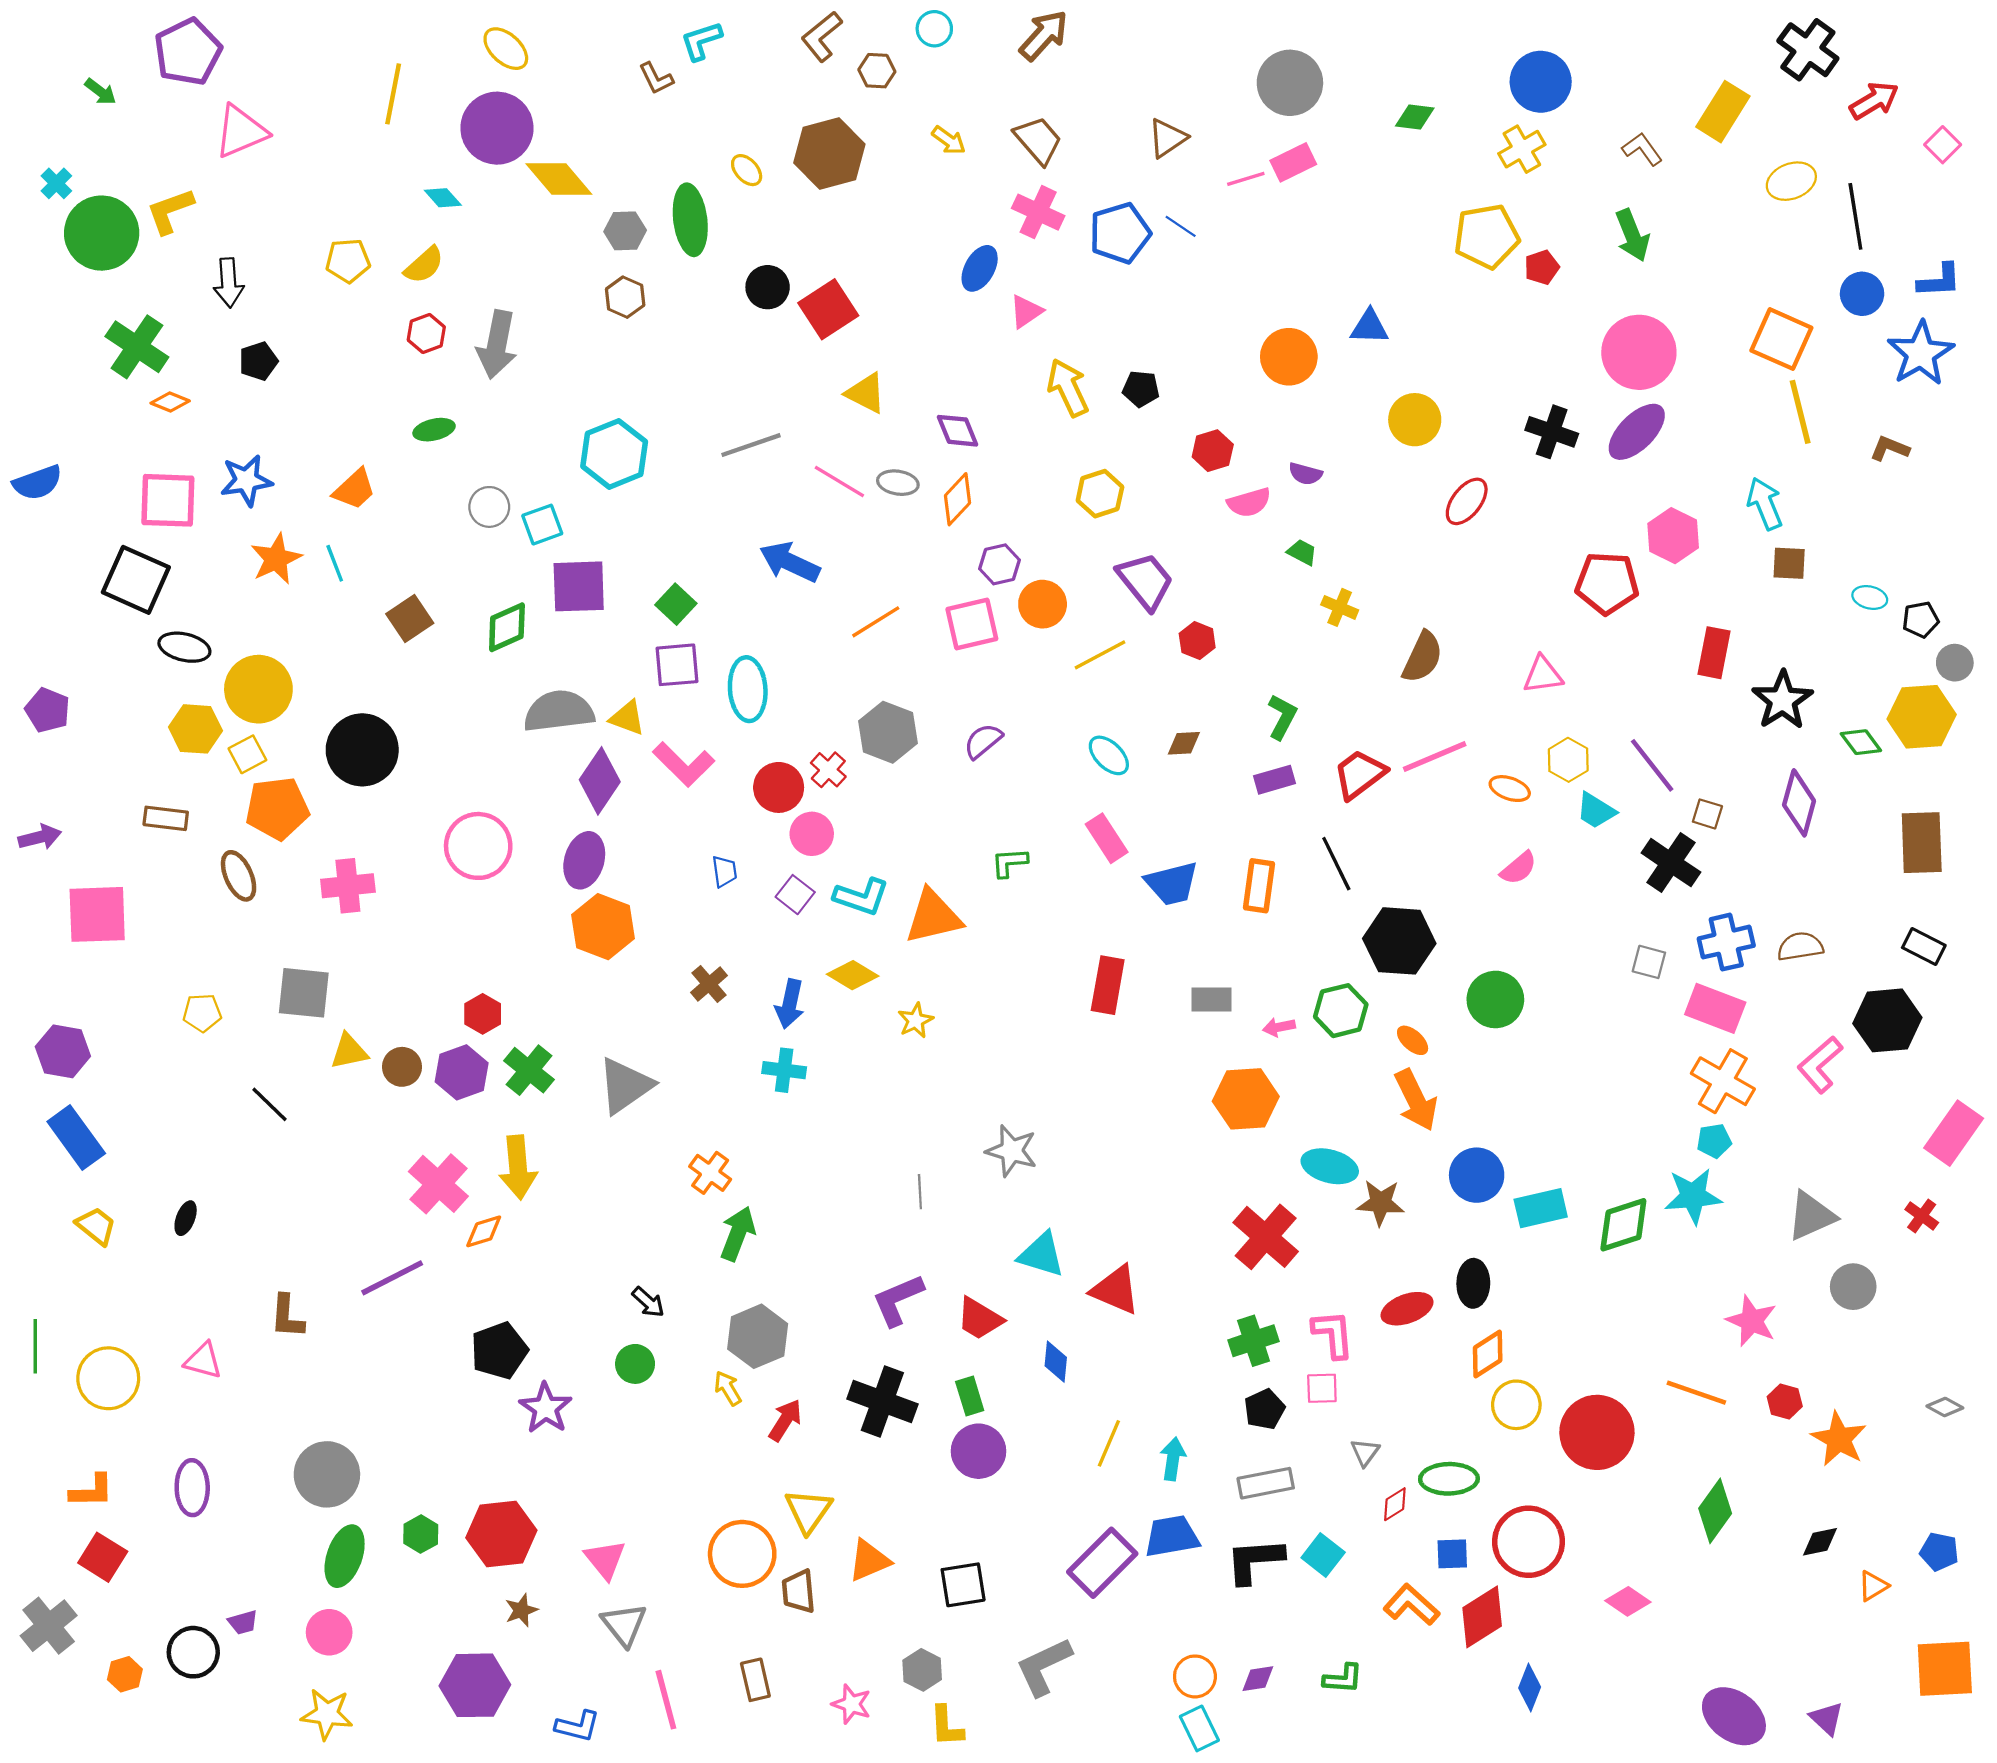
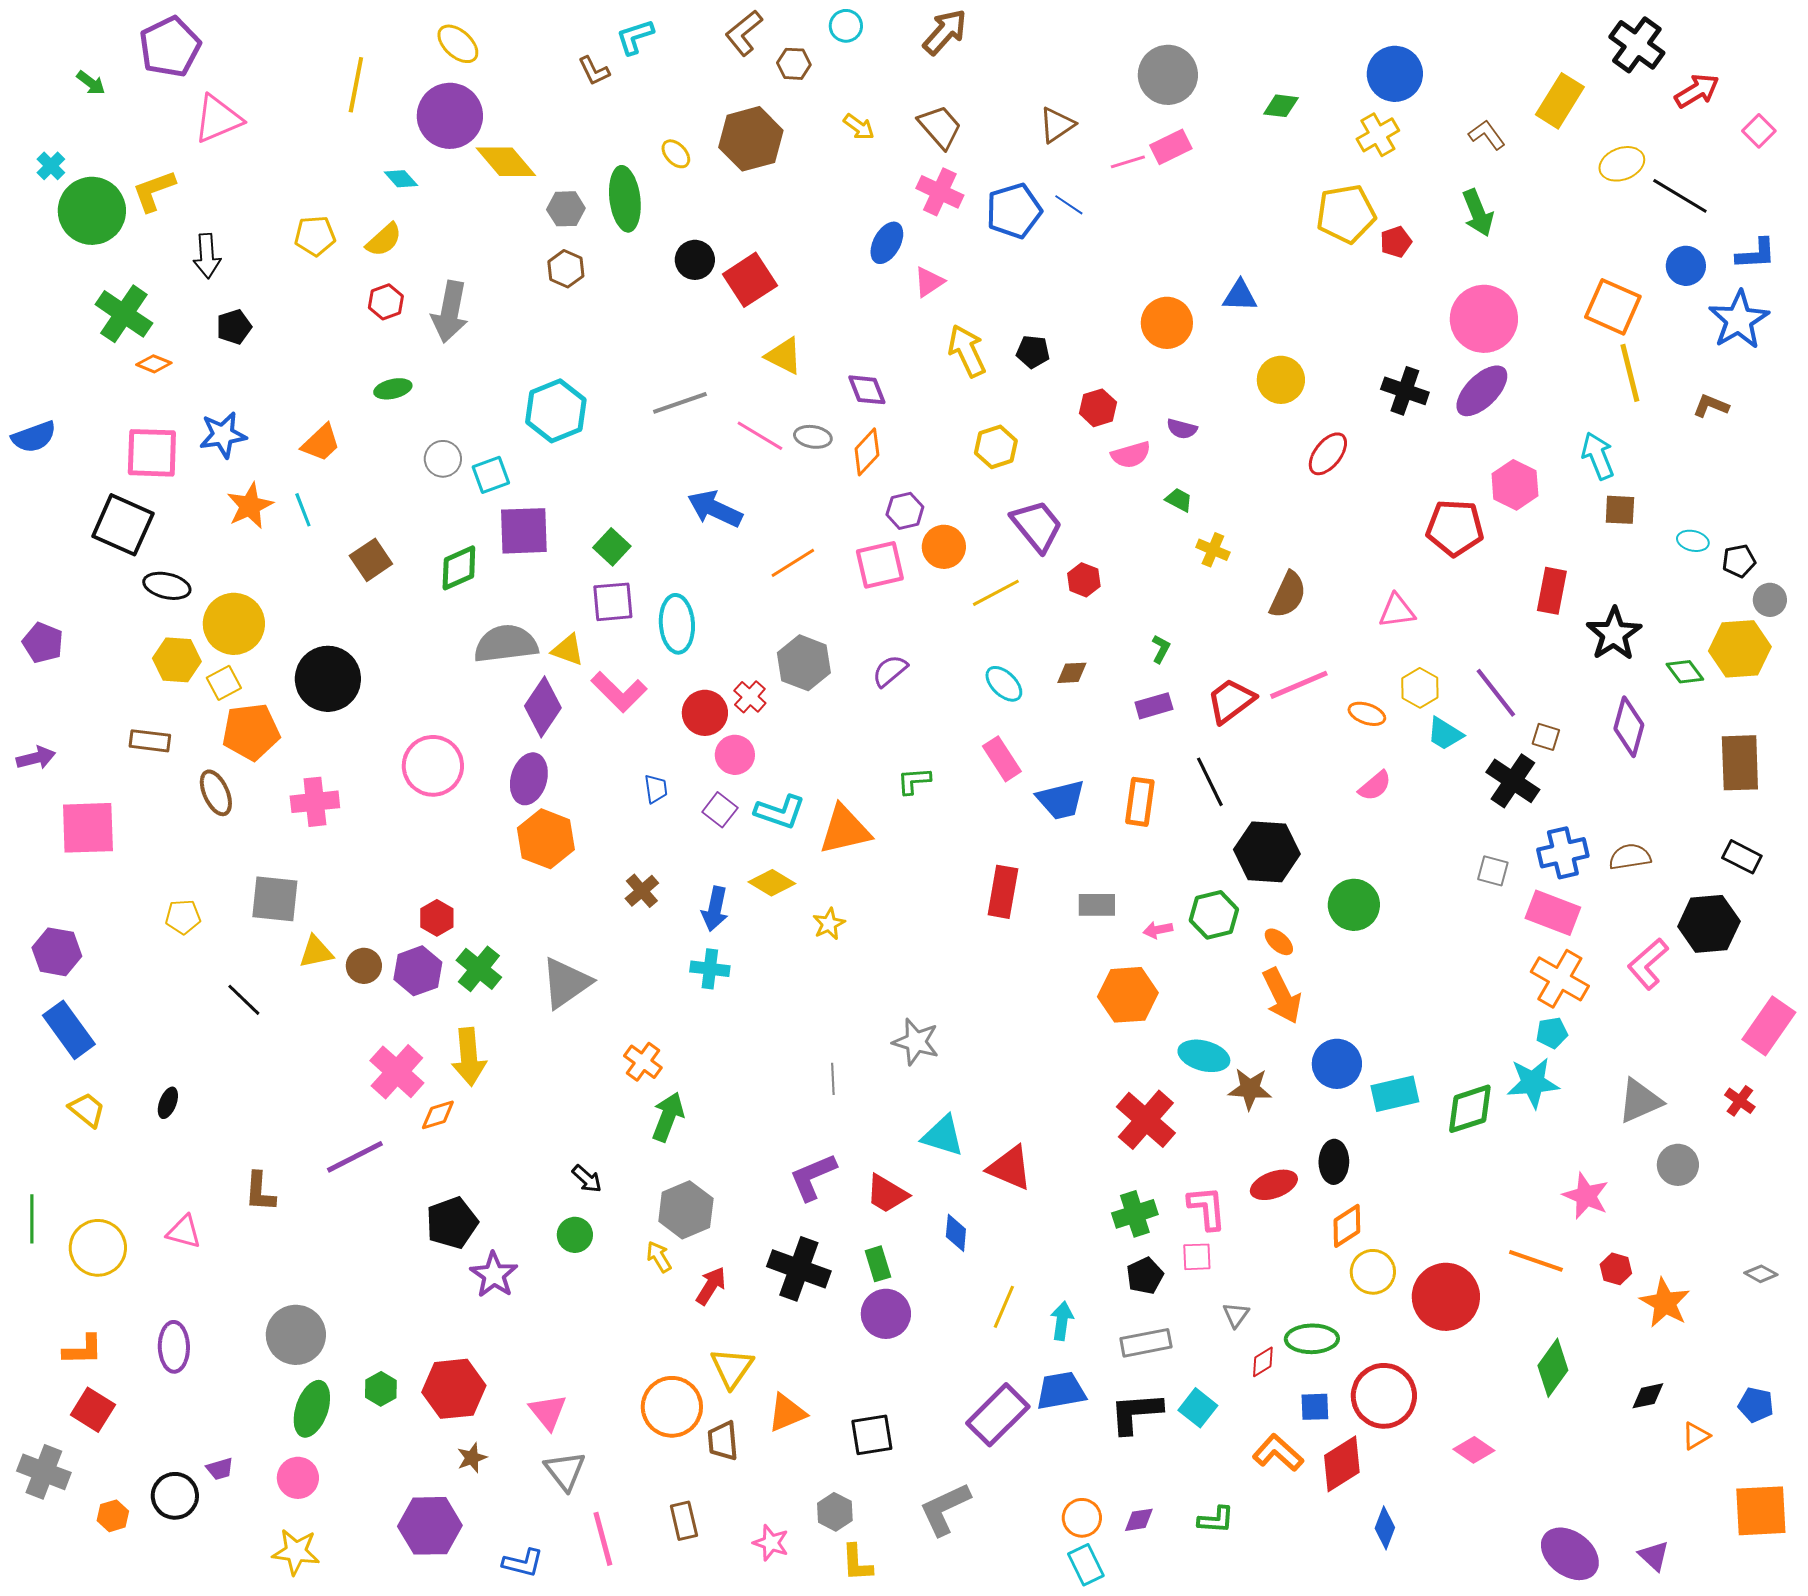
black line: (1855, 216) -> (1680, 196), turned -50
green L-shape: (1282, 717) -> (1161, 649), size x0.7
gray cross: (49, 1626) -> (44, 1472), turned -30

